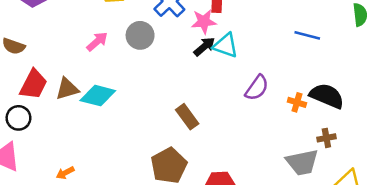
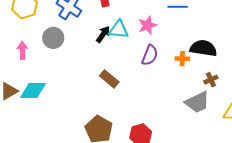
pink star: (204, 22) -> (147, 25), moved
pink arrow: (97, 42) -> (22, 50), turned -36
brown rectangle: (187, 117) -> (109, 79), moved

